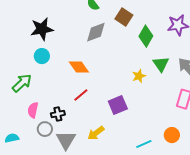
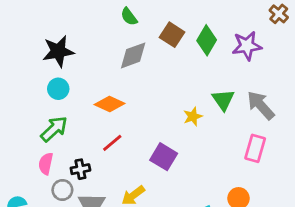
green diamond: (146, 36) -> (207, 40), moved
orange diamond: (79, 67) -> (110, 104), turned -30
green arrow: (22, 83) -> (54, 129), moved
purple square: (118, 105) -> (164, 157), turned -36

